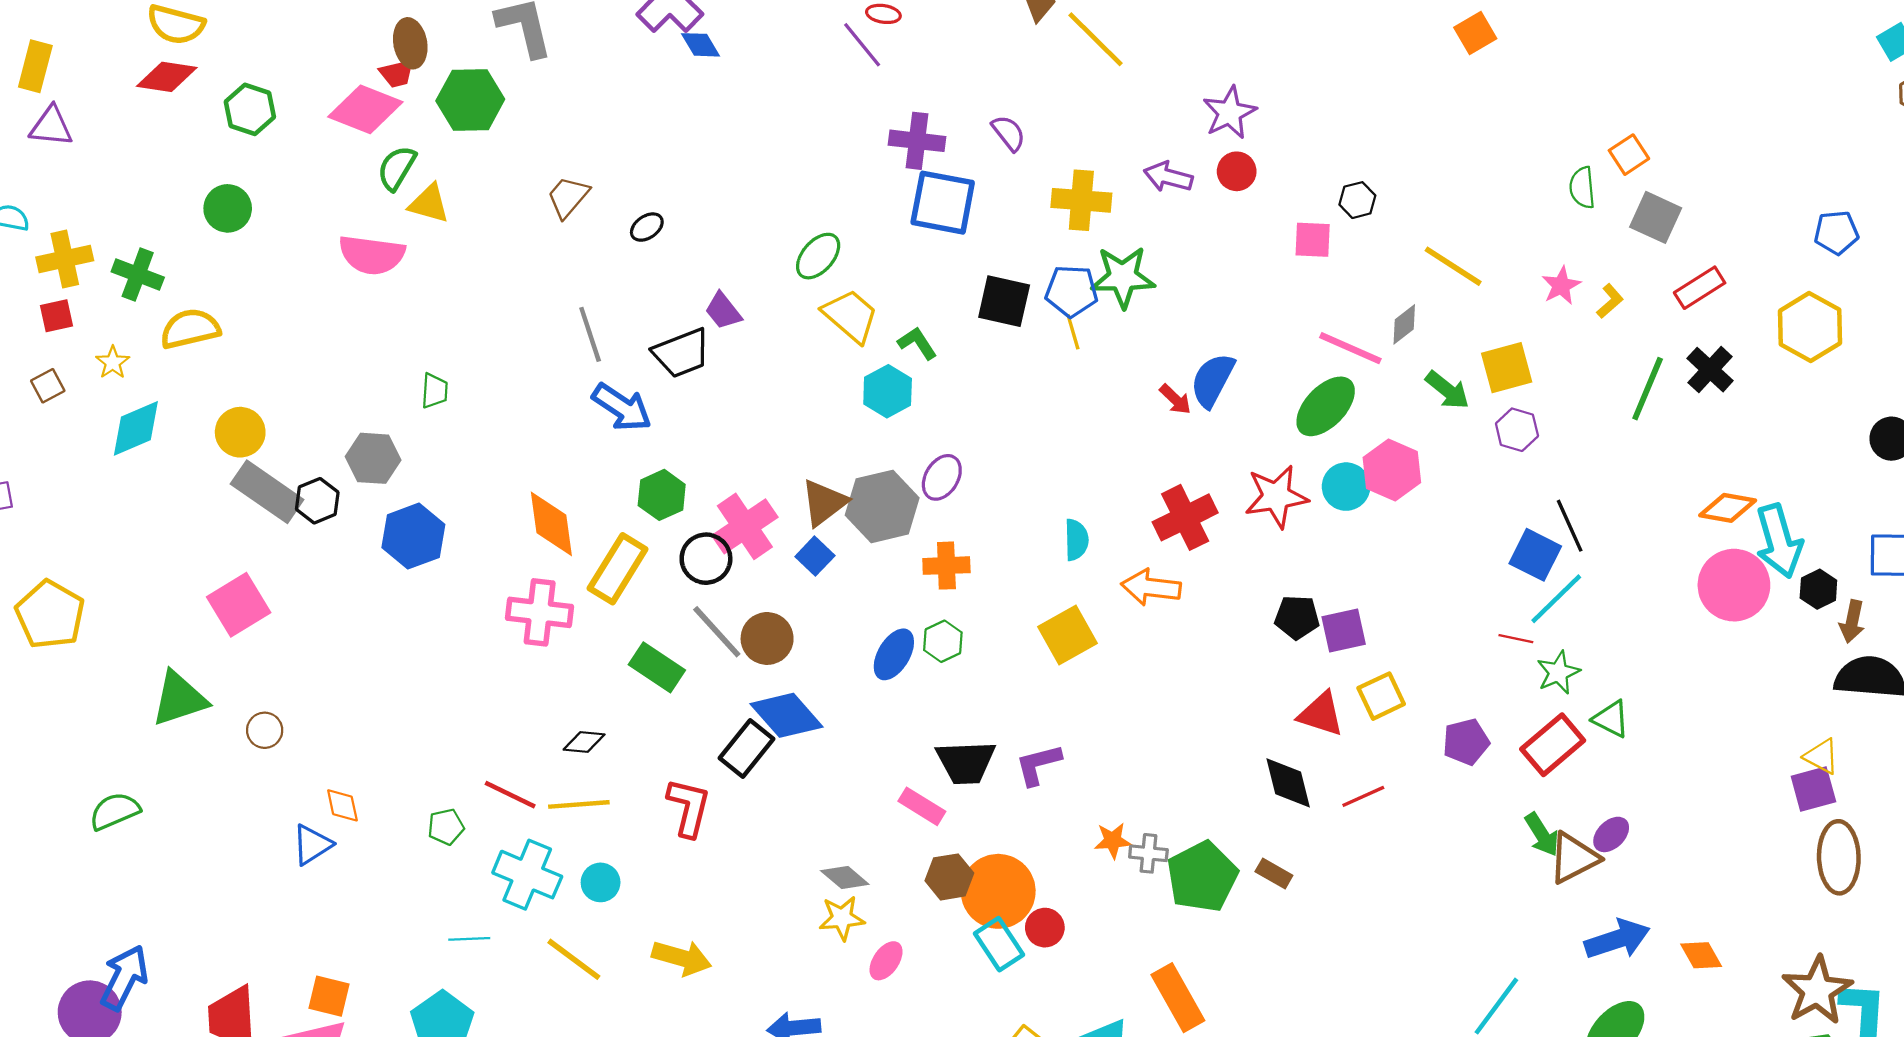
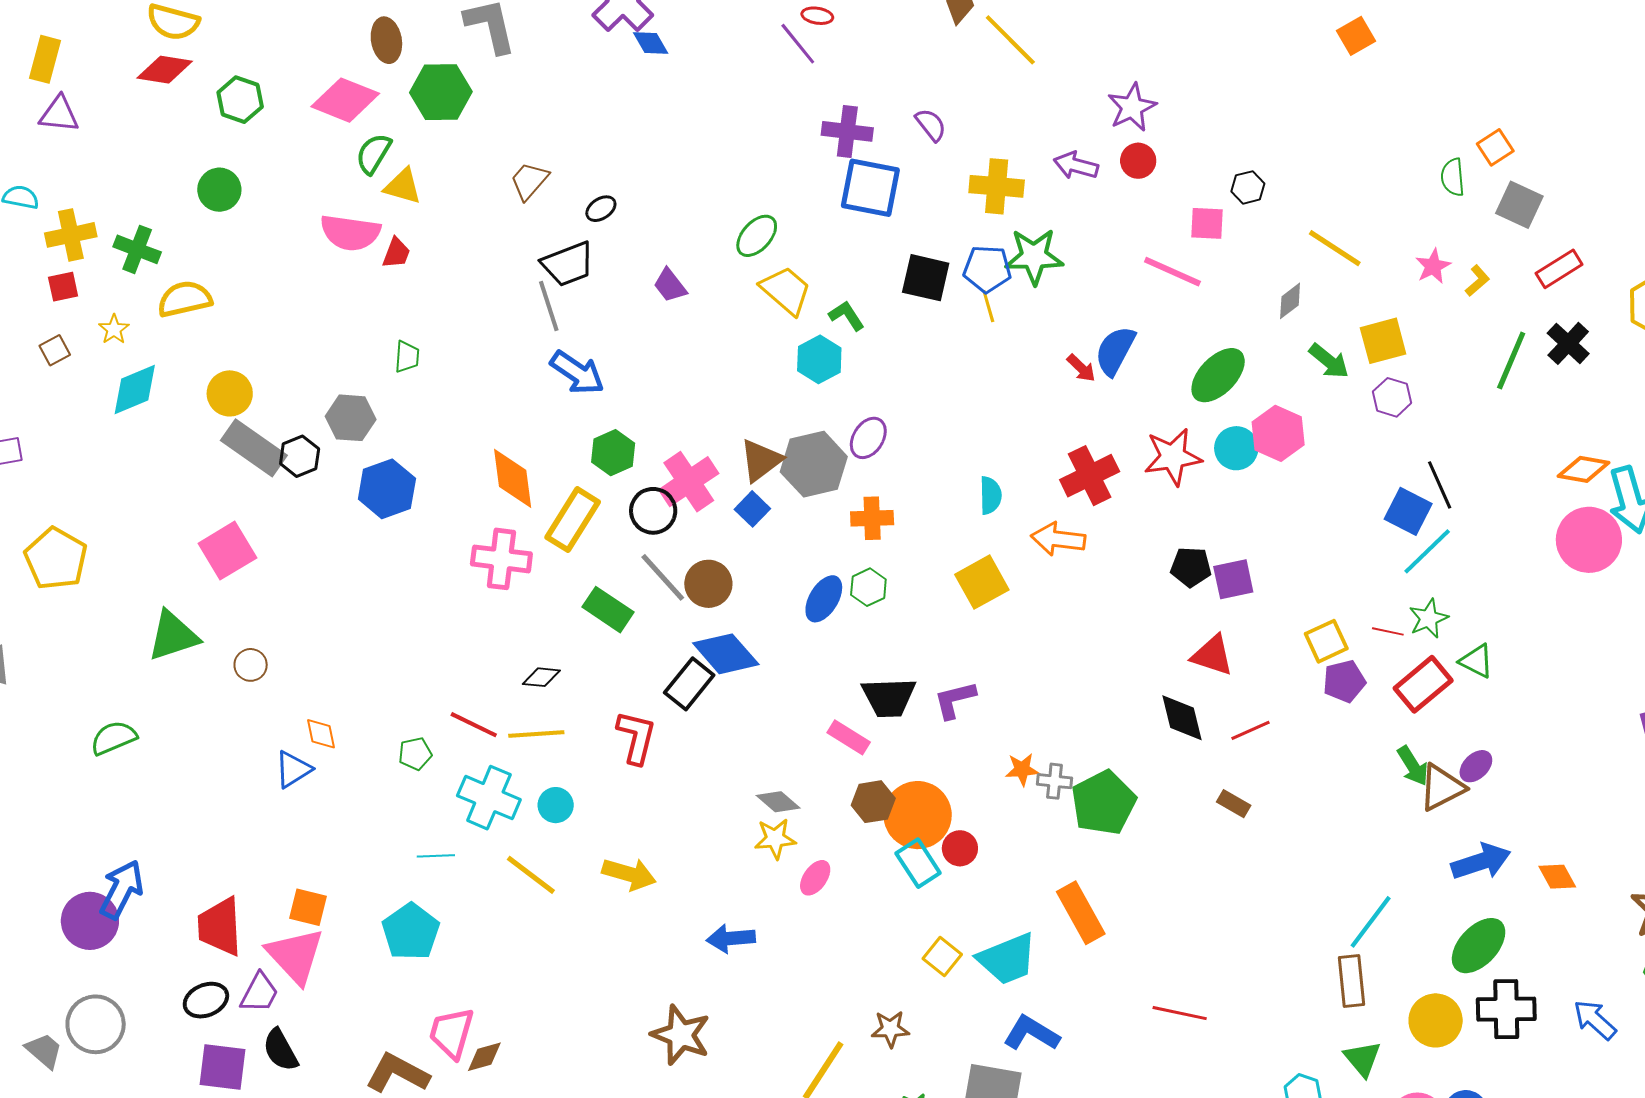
red trapezoid: (397, 73) -> (396, 253), moved, turned -56
pink line: (1350, 348) -> (1172, 272), moved
black trapezoid: (682, 353) -> (568, 264), moved
red line: (1516, 639) -> (1388, 631), moved
yellow square: (1381, 696) -> (1326, 641), moved
brown rectangle: (1274, 874) -> (1234, 804), moved

